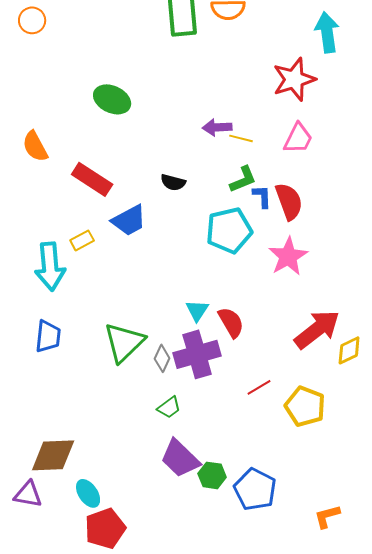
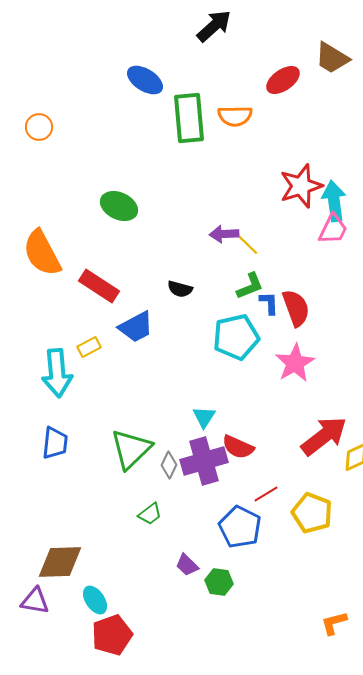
cyan arrow: (327, 32) -> (334, 201), moved
yellow line: (241, 138) -> (248, 245), turned 30
pink trapezoid: (298, 138) -> (333, 229), moved
orange semicircle: (35, 146) -> (42, 253), size x1.5
red semicircle: (231, 322) -> (238, 447), moved, turned 144
green trapezoid: (169, 407) -> (150, 514), moved
purple trapezoid: (180, 458) -> (187, 565), size x0.6
blue pentagon: (255, 489) -> (240, 527), moved

